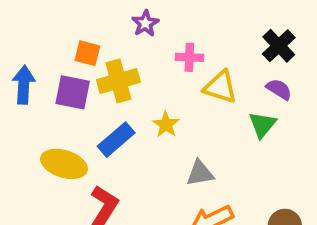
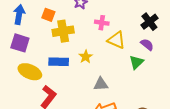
blue arrow: (24, 85) -> (19, 15), moved
purple square: (73, 92) -> (20, 43), moved
blue rectangle: (116, 140) -> (59, 62), turned 36

